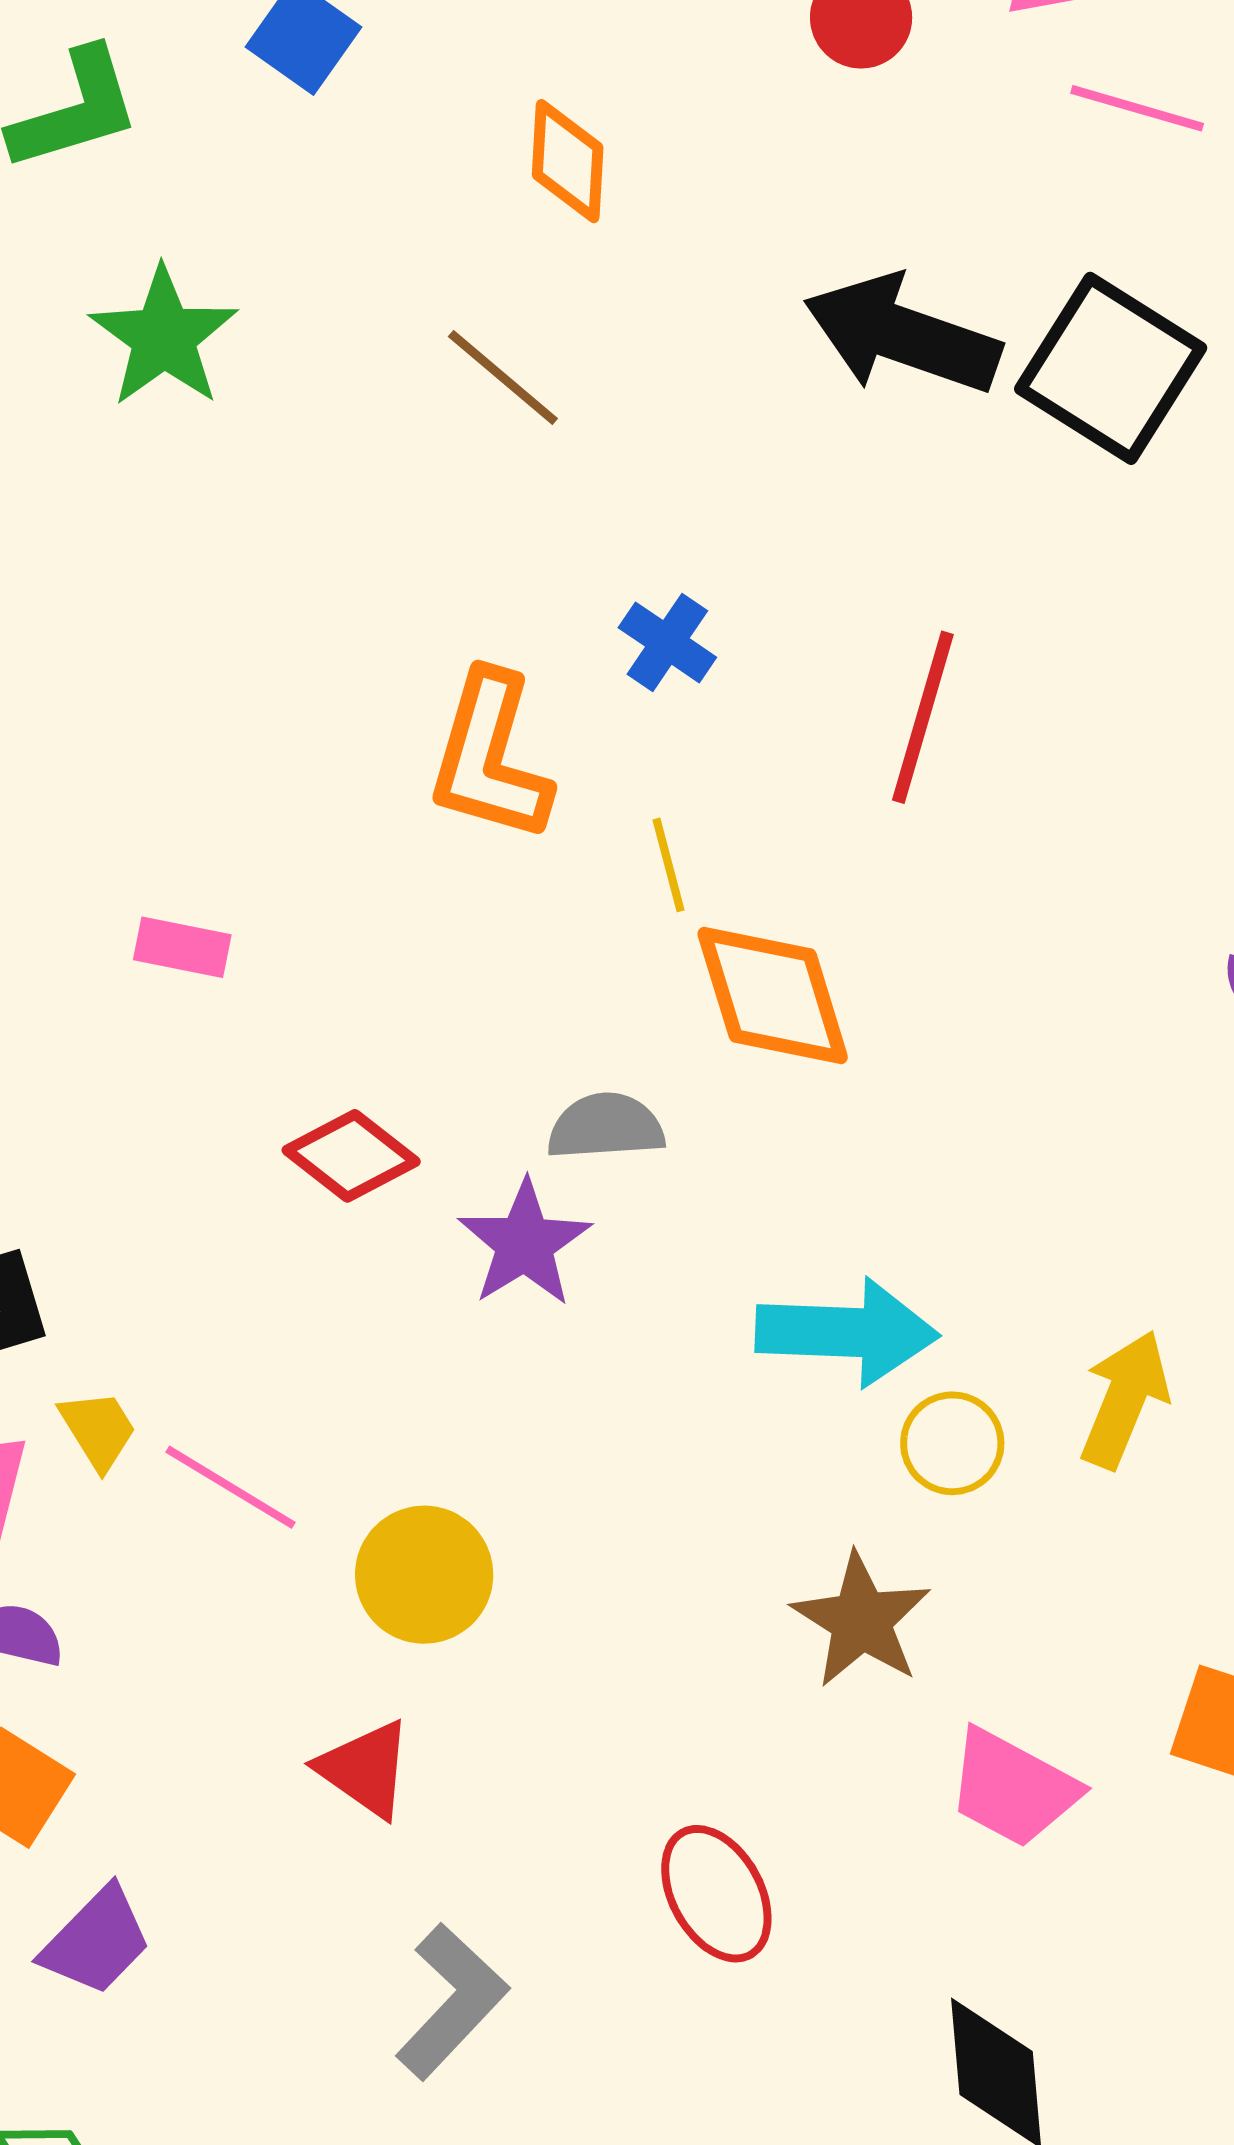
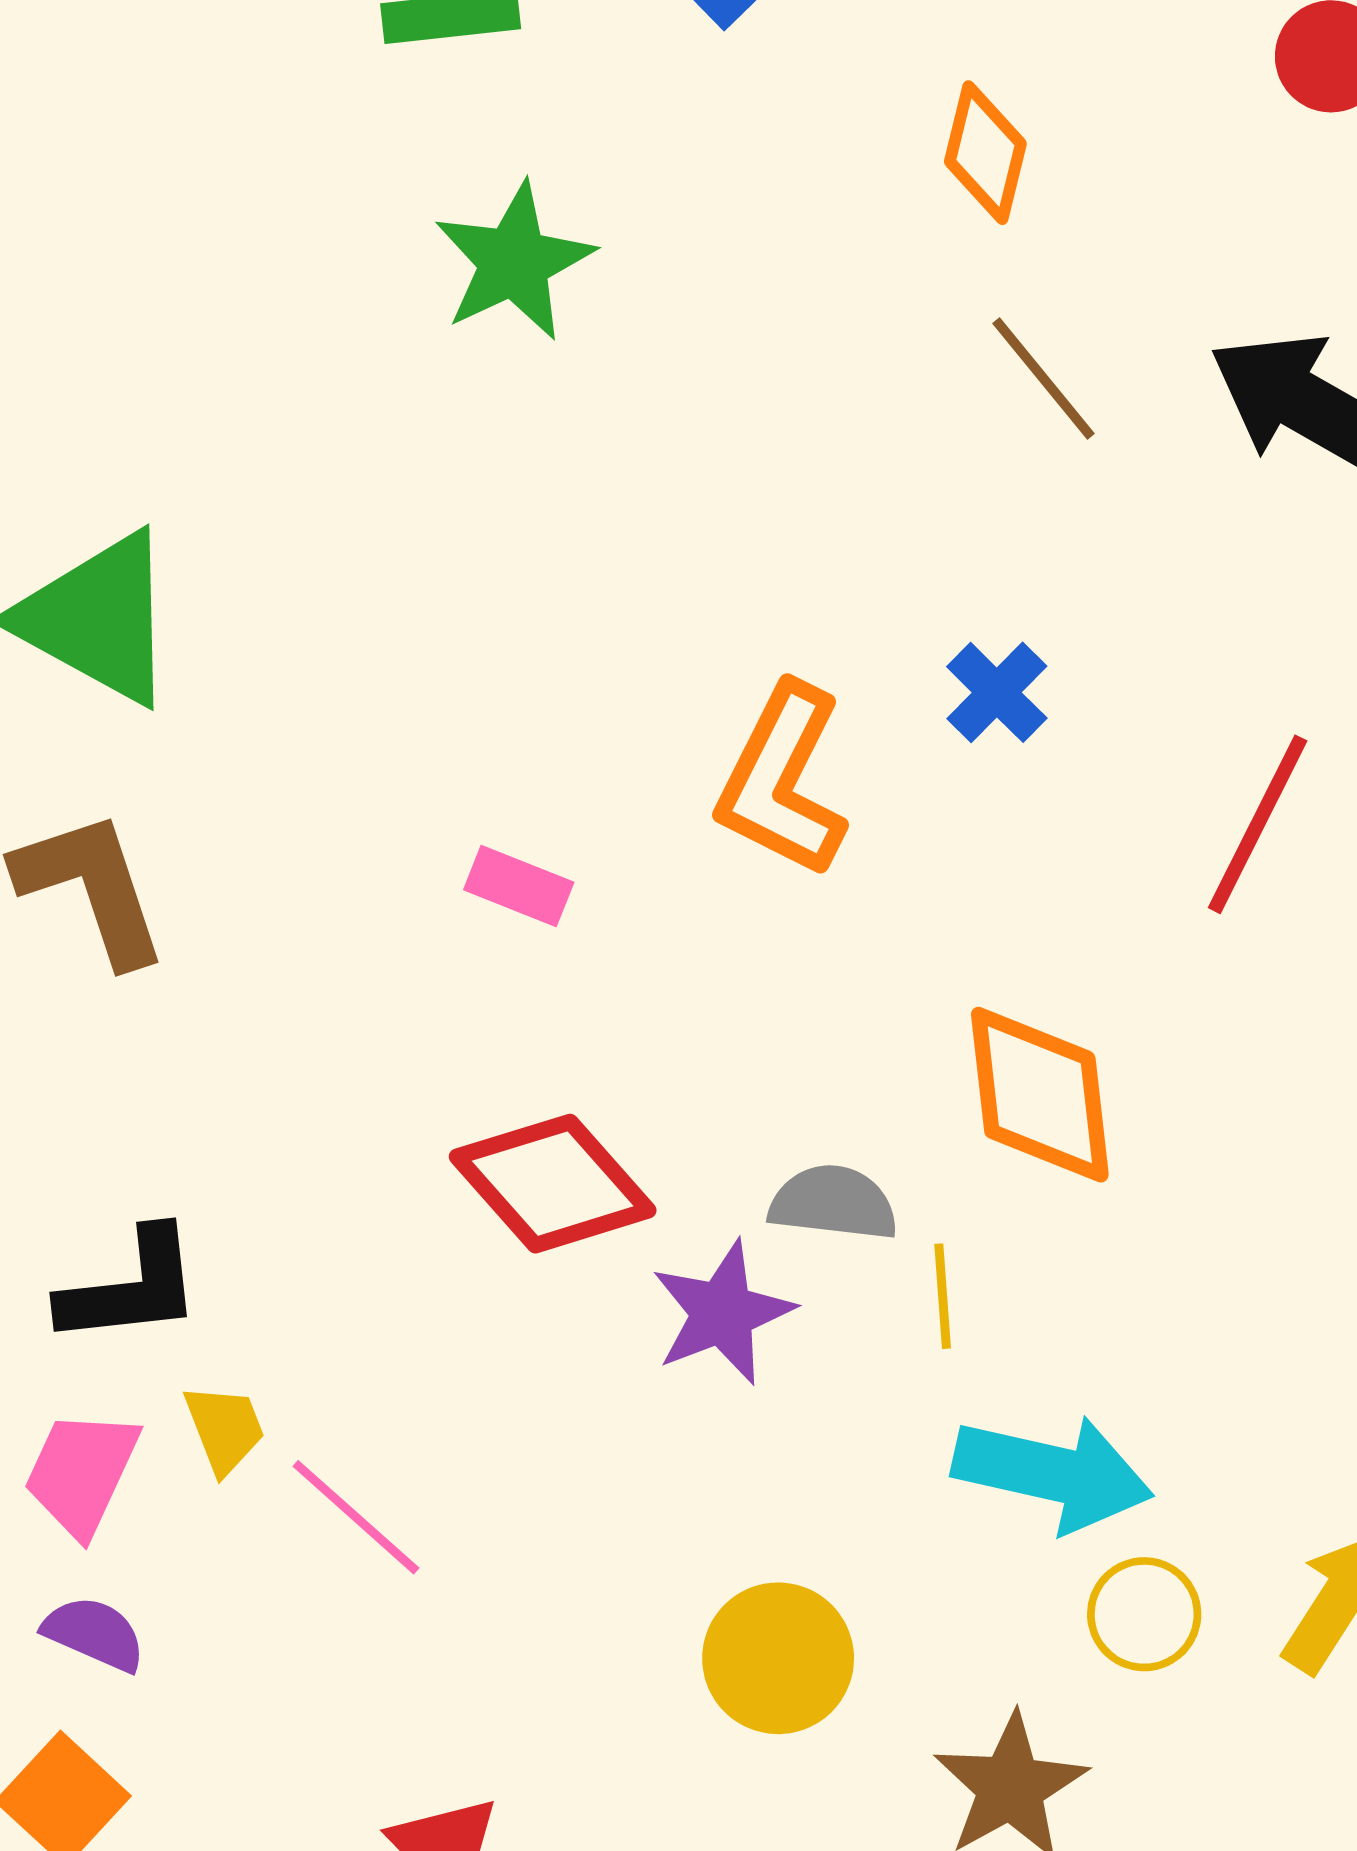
brown line: (503, 378) -> (1044, 379), moved
yellow line: (668, 865) -> (943, 1296), moved
pink rectangle: (182, 947) -> (519, 886), moved
red diamond: (351, 1156) -> (553, 1184), size x1.4
yellow circle: (424, 1575) -> (778, 1658), moved

